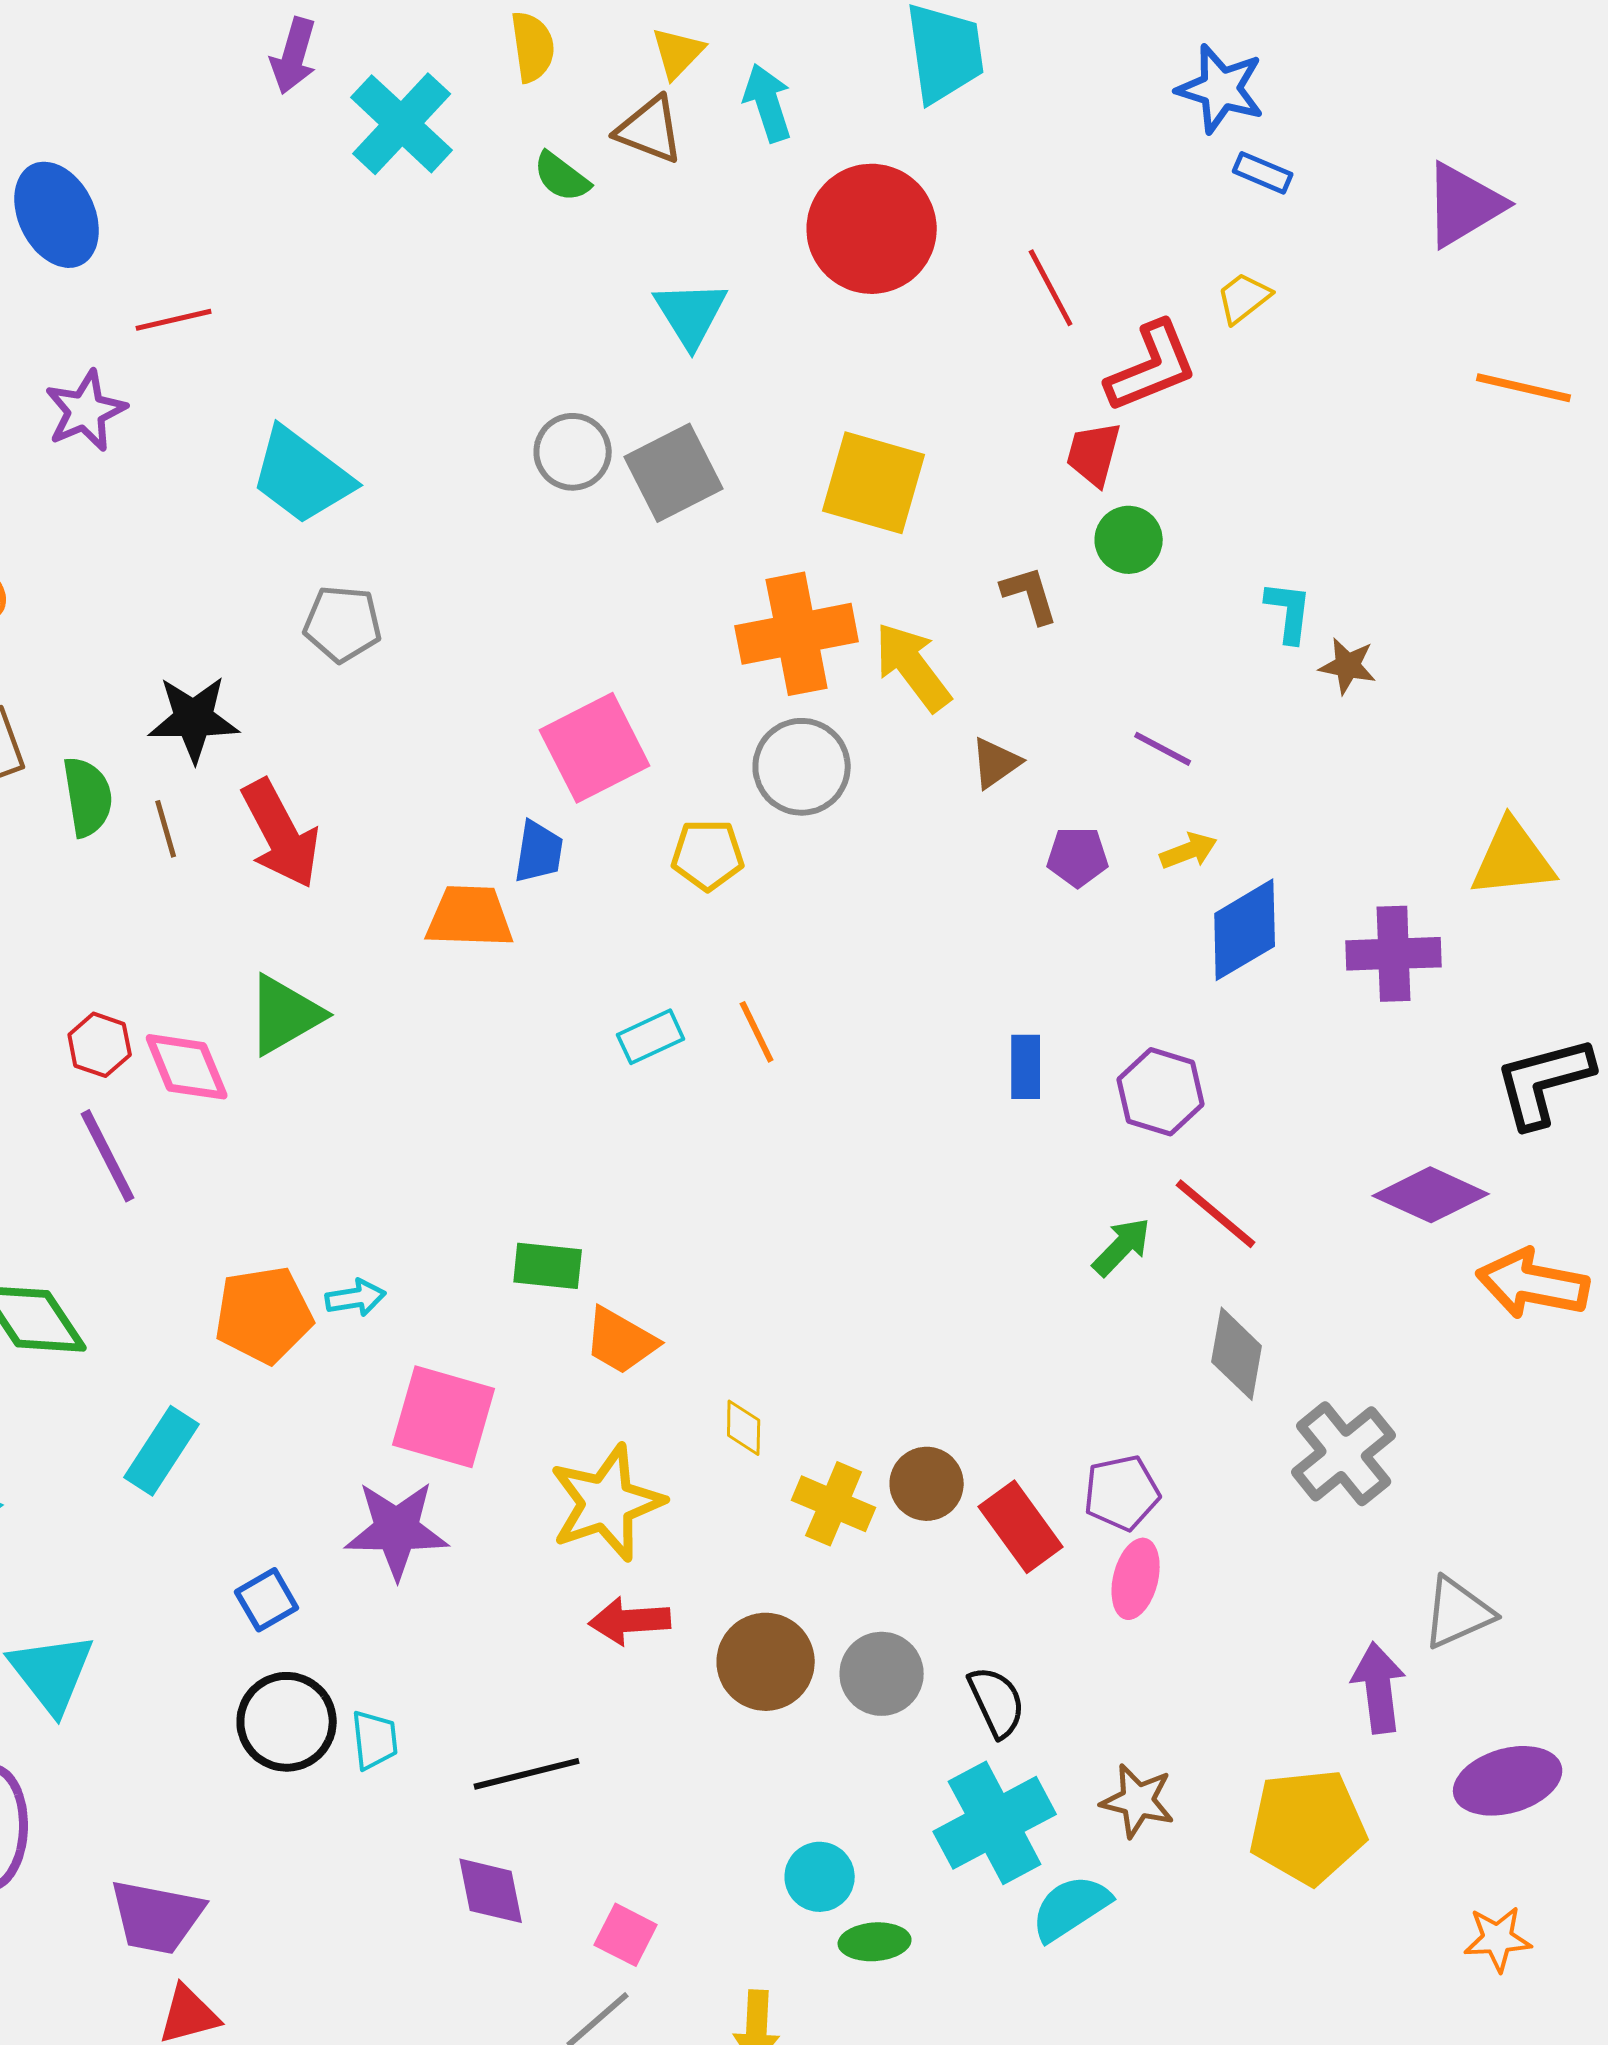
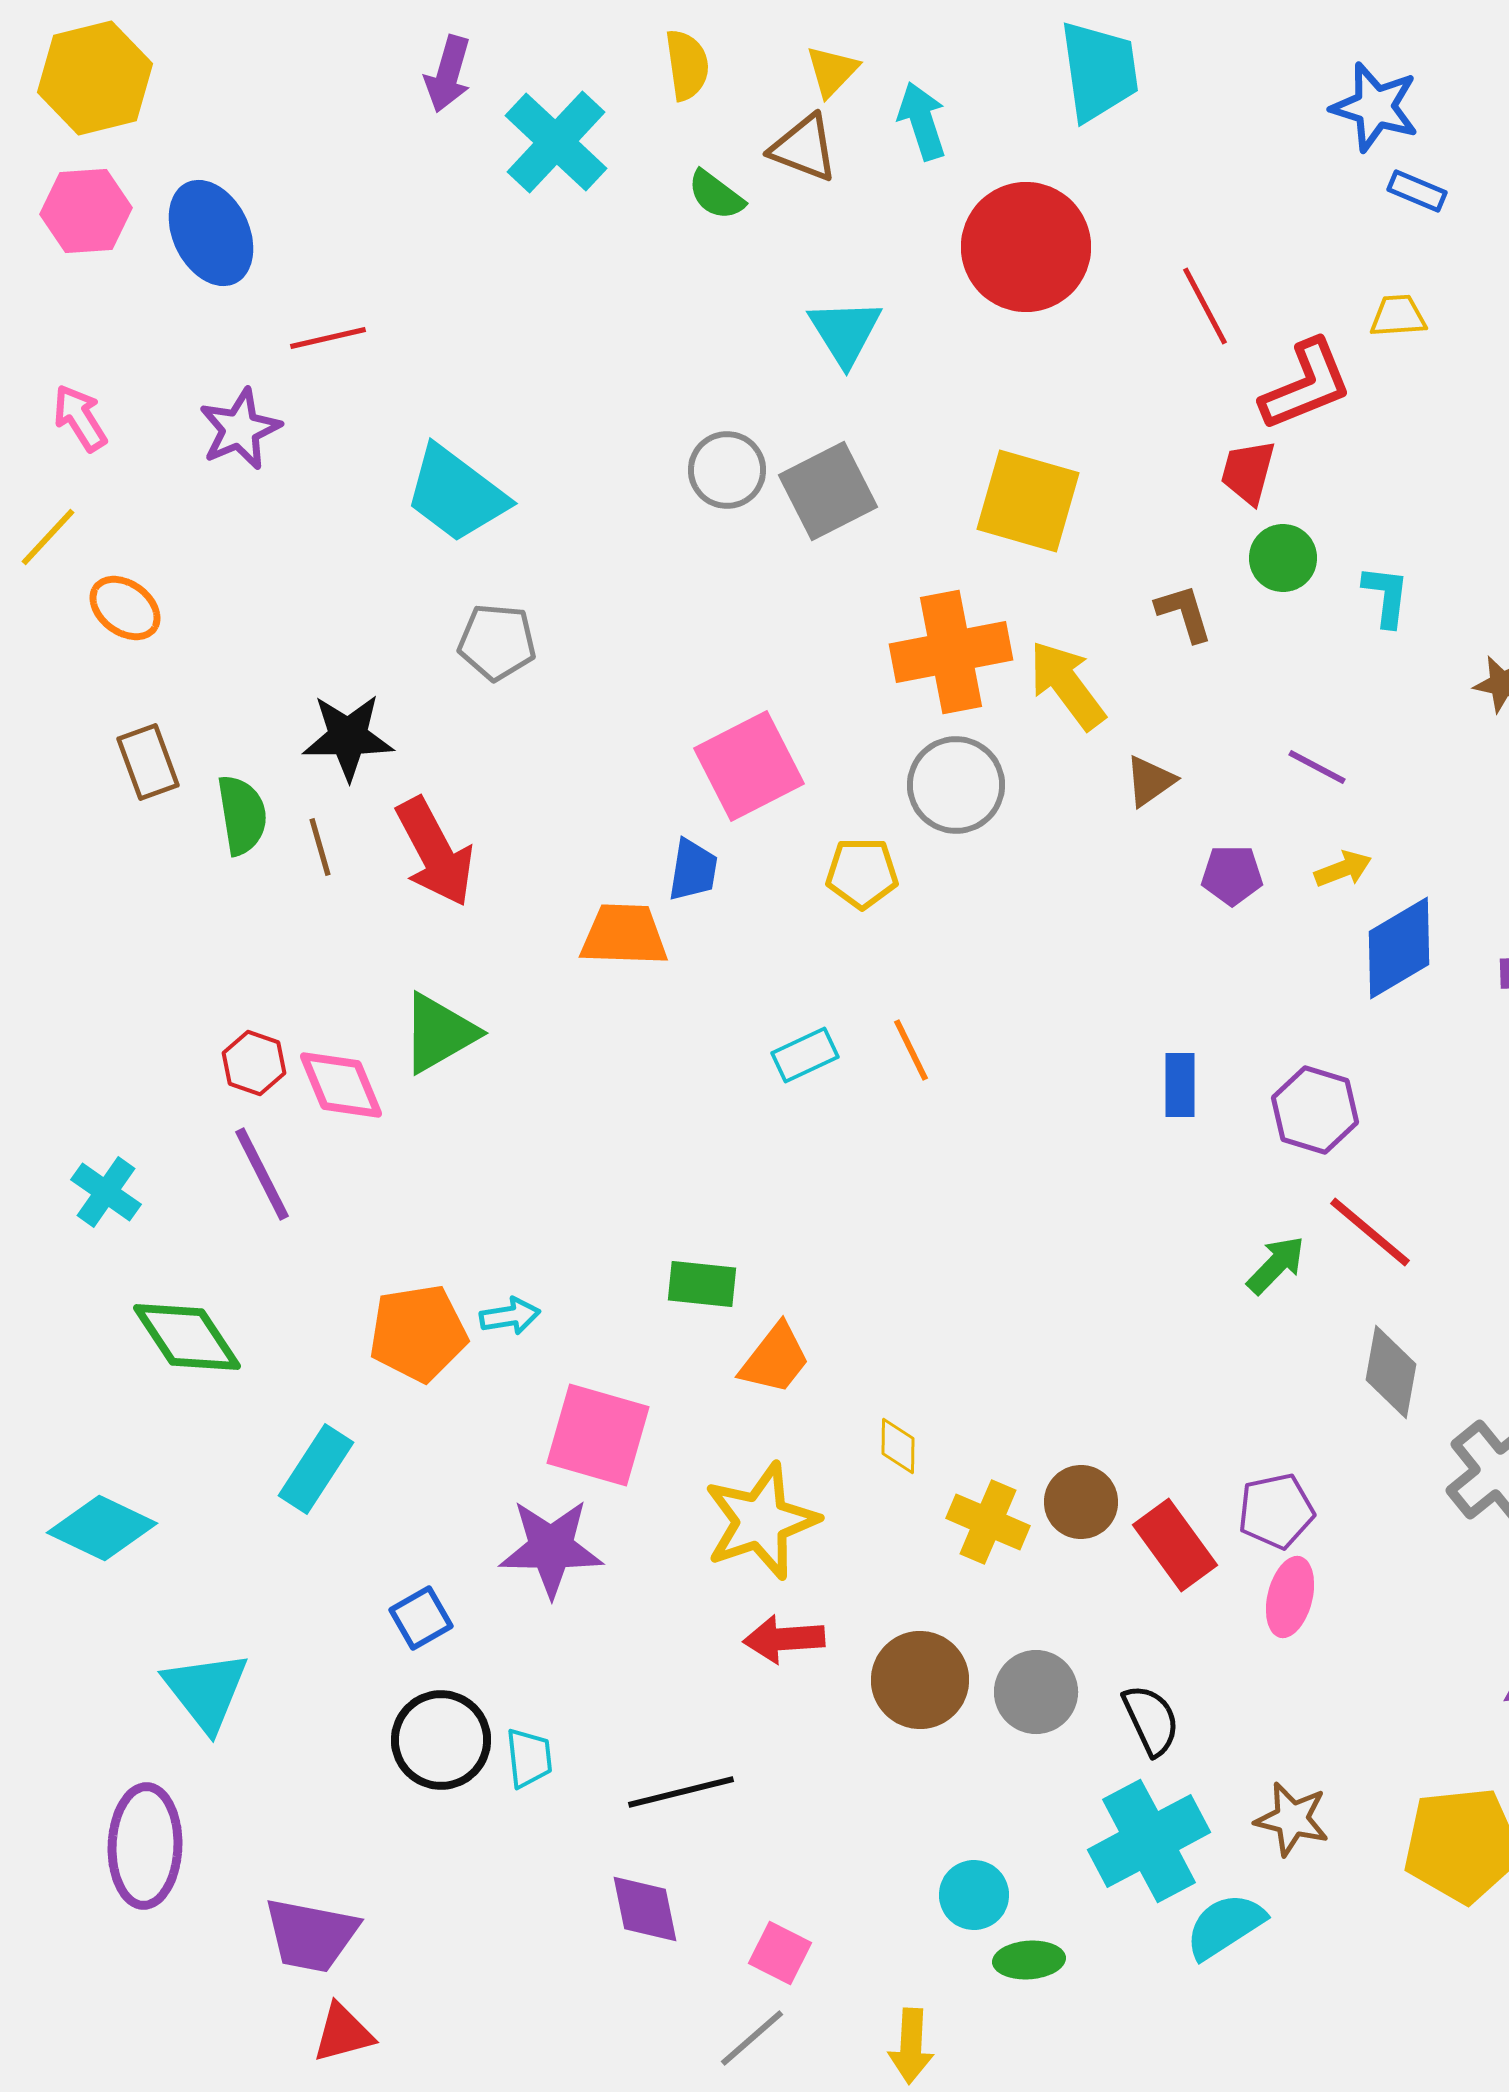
yellow trapezoid: (1244, 298) -> (1398, 316), turned 34
cyan L-shape: (1289, 612) -> (1386, 596), moved
orange trapezoid: (621, 1341) -> (775, 1359), turned -82

